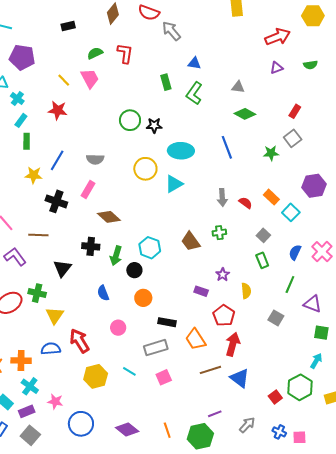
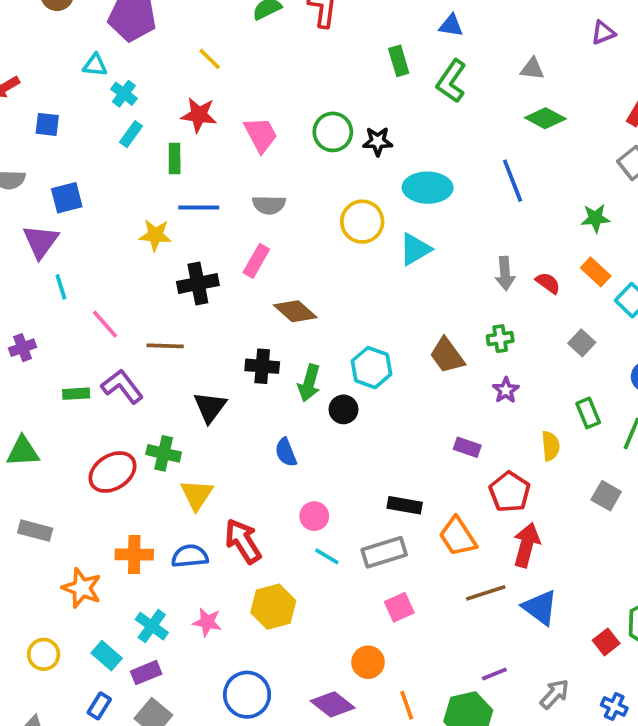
pink trapezoid: (90, 78) -> (261, 135), moved
green rectangle: (27, 141) -> (175, 158), moved
green star: (271, 153) -> (595, 218), moved
blue line: (57, 160) -> (199, 208), turned 60
black cross: (56, 201) -> (198, 283), turned -30
green rectangle: (262, 260) -> (588, 413), moved
purple star: (223, 275) -> (506, 390), moved
orange circle: (143, 298) -> (368, 662), moved
orange cross: (21, 361) -> (134, 555), moved
cyan line: (129, 371) -> (327, 556), moved
pink star: (55, 402) -> (207, 622), moved

